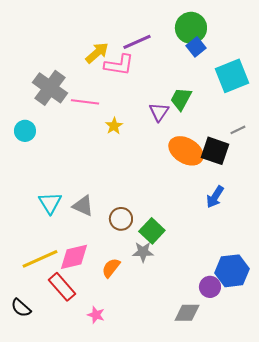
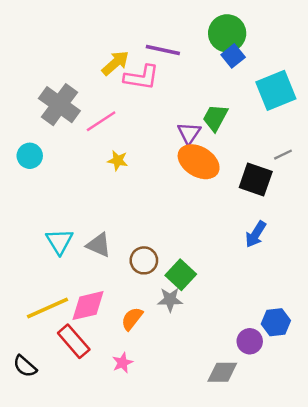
purple line: (137, 42) -> (163, 50), turned 36
pink line: (85, 102) -> (101, 121), turned -40
yellow star: (114, 126) -> (118, 161), moved, turned -30
orange ellipse: (186, 151) -> (199, 162), moved
blue hexagon: (232, 271) -> (276, 322), size x0.7
pink star: (96, 315) -> (122, 363), moved, turned 30

